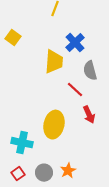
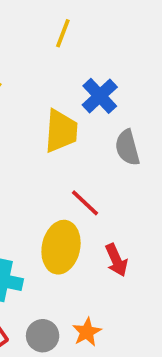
red line: (75, 90) -> (85, 203), moved
red arrow: (89, 115) -> (116, 260), moved

